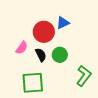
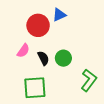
blue triangle: (63, 23) -> (59, 15), moved
red circle: (44, 32) -> (38, 25), moved

